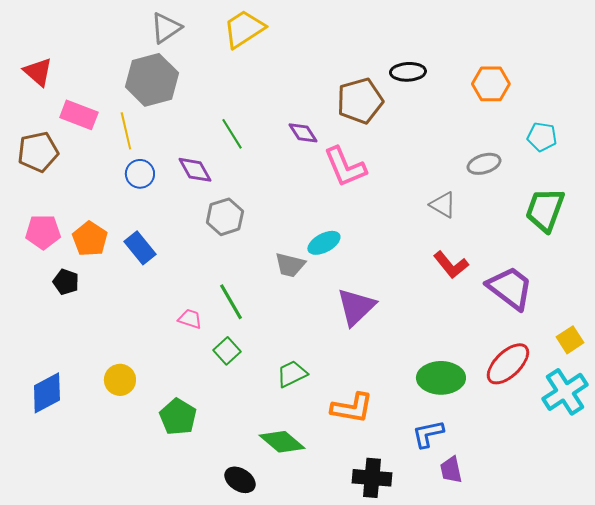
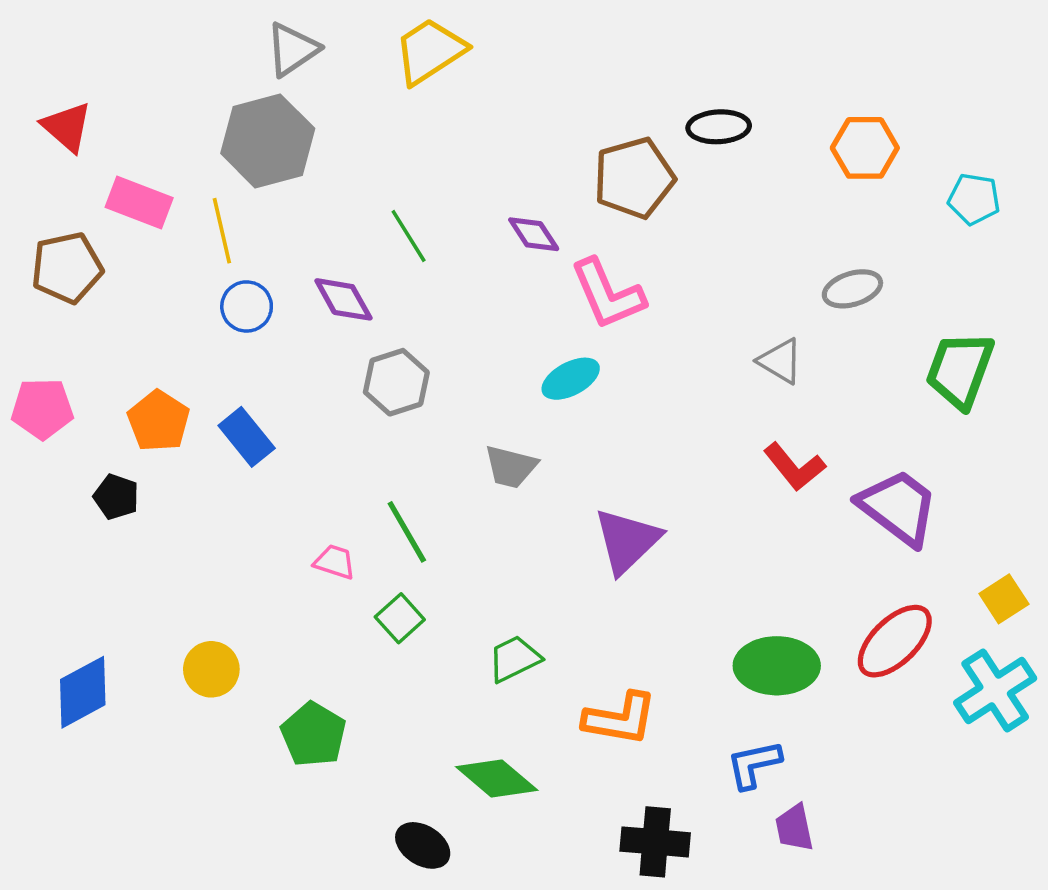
cyan pentagon: (542, 137) -> (974, 199), moved
pink pentagon: (43, 232) -> (42, 409), moved
cyan ellipse: (324, 243) -> (571, 379), moved

